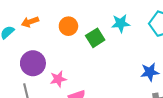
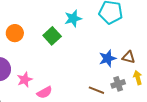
orange circle: (68, 26) -> (15, 33), moved

